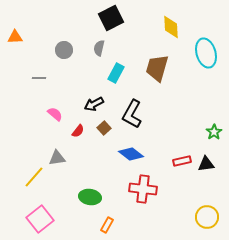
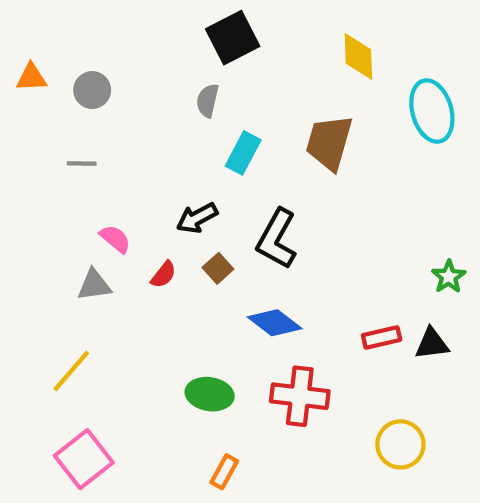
gray circle: (64, 50) -> (92, 90), moved
gray triangle: (57, 158) -> (94, 285), moved
green ellipse: (90, 197) -> (210, 394), moved
yellow circle: (207, 217) -> (400, 444), moved

